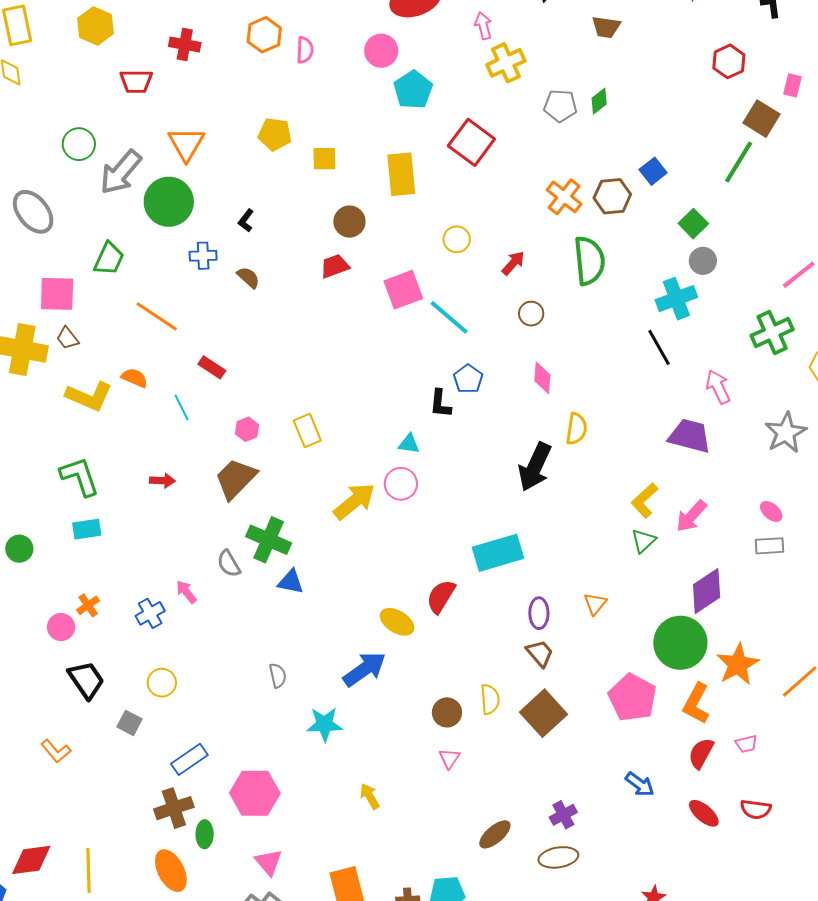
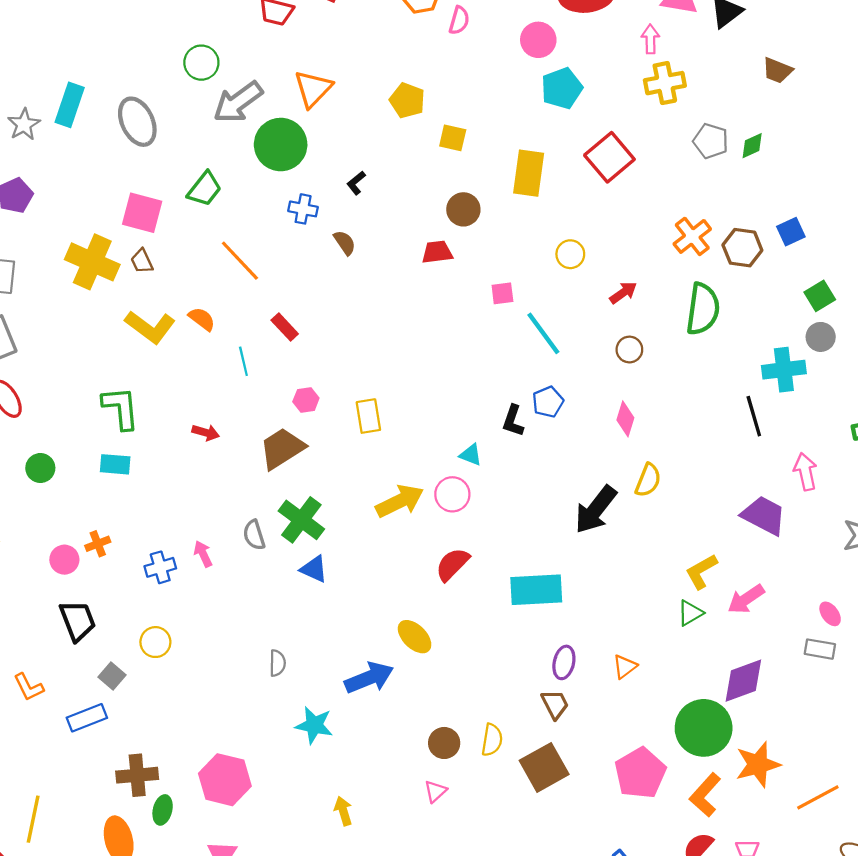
pink square: (403, 290) -> (502, 293), size x0.6
red semicircle: (441, 596) -> (452, 564), moved
blue rectangle: (189, 759) -> (87, 718), moved

